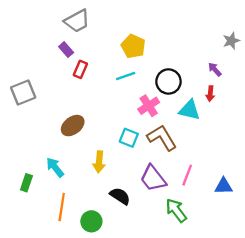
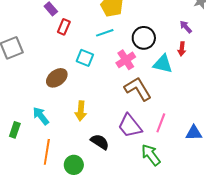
cyan square: (129, 138) -> (85, 58), moved

